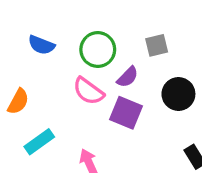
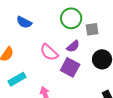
green circle: (98, 50) -> (71, 18), moved

